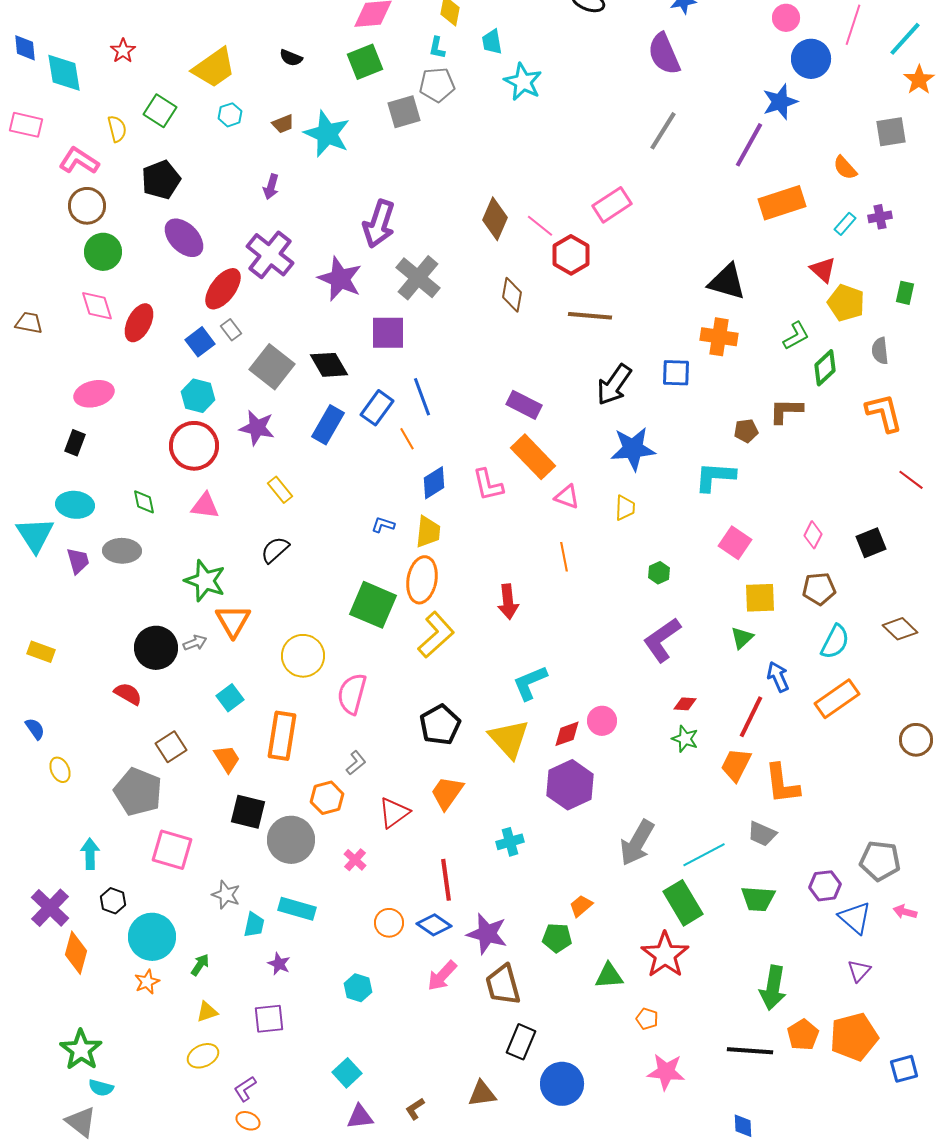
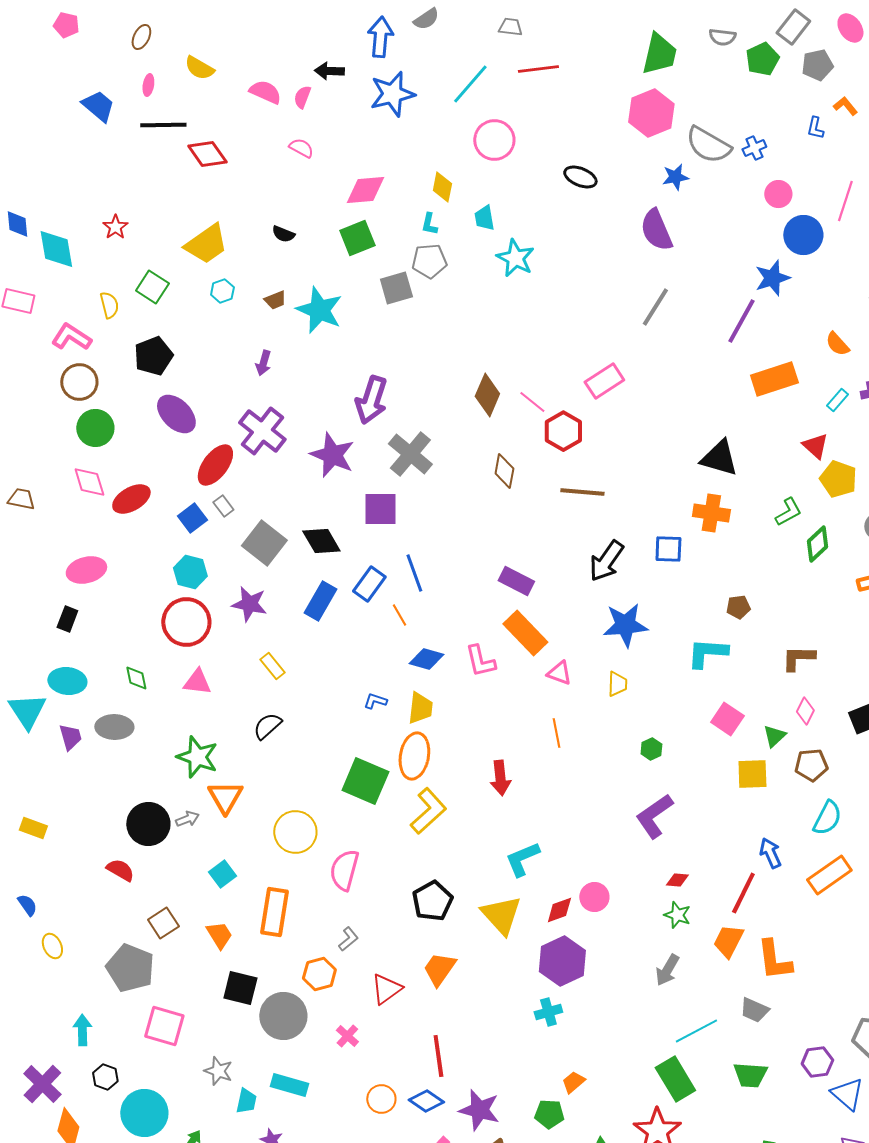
red ellipse: (139, 323) -> (131, 499), turned 33
brown L-shape: (786, 411) -> (798, 658), moved
blue diamond: (434, 483) -> (426, 659), turned 48
green triangle: (742, 638) -> (774, 736), moved
cyan cross: (510, 842) -> (548, 1012), moved
gray arrow: (637, 843) -> (667, 970), moved, size x0.7

